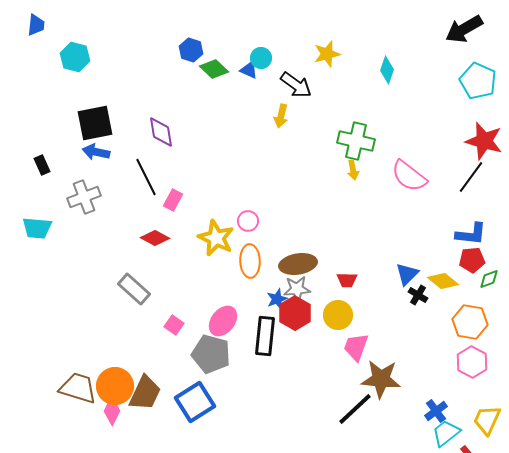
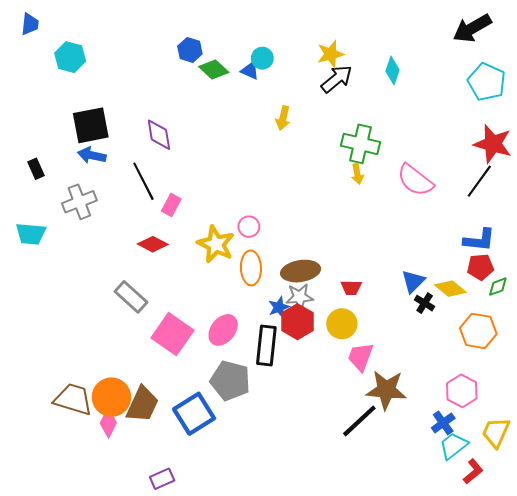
black arrow: (296, 85) -> (337, 79), moved, turned -76
pink square: (174, 325) -> (172, 334), size x2.0
gray pentagon: (211, 354) -> (230, 381), moved
pink hexagon: (472, 362) -> (462, 391), moved

